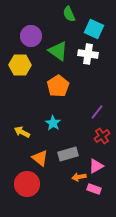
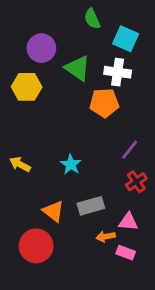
orange pentagon: (58, 86) -> (104, 103), moved, turned 30
yellow arrow: (22, 132) -> (20, 164), moved
pink triangle: (96, 166) -> (128, 222), turned 35

